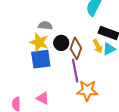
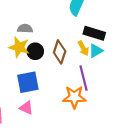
black circle: (61, 43) -> (35, 51), moved
blue square: (41, 59) -> (28, 82), moved
purple line: (75, 71) -> (84, 78), moved

